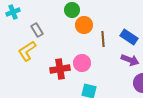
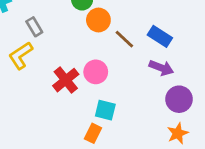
brown line: (103, 39) -> (124, 39), turned -42
red cross: (60, 69) -> (66, 80), turned -30

